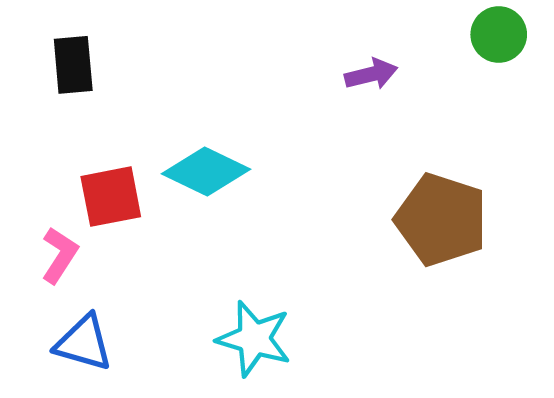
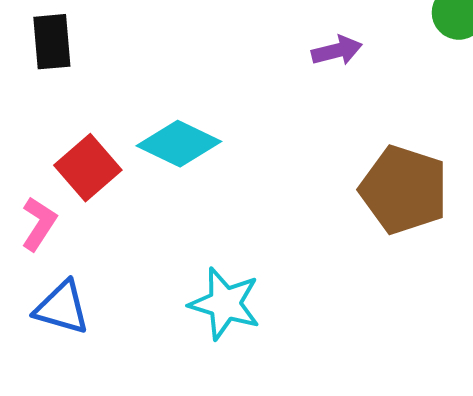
red square: (111, 197) -> (88, 168), turned -30

